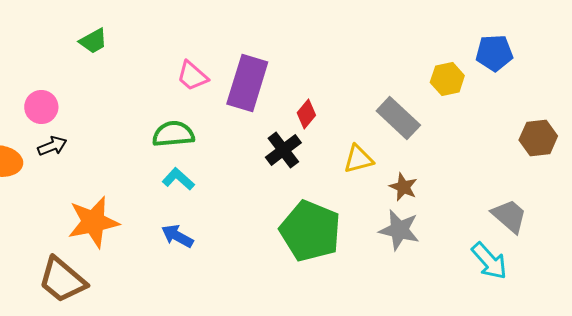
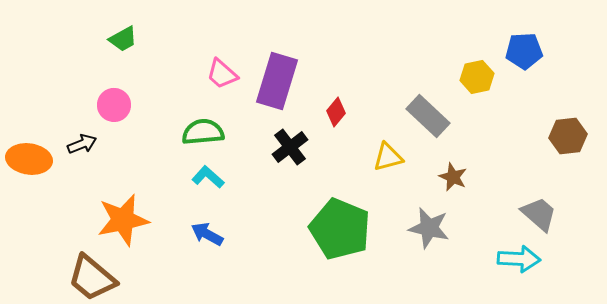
pink circle: (41, 107) -> (114, 105), moved
black cross: (283, 150) -> (290, 147), moved
brown star: (403, 187) -> (453, 177), moved
cyan arrow: (489, 261) -> (519, 259), turned -45

